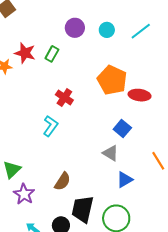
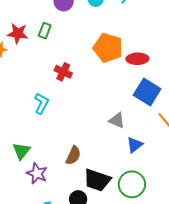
cyan L-shape: (50, 126) -> (41, 103), moved
blue square: (122, 128) -> (147, 92), moved, size x1.5
black trapezoid: (83, 209) -> (97, 180), turned -76

